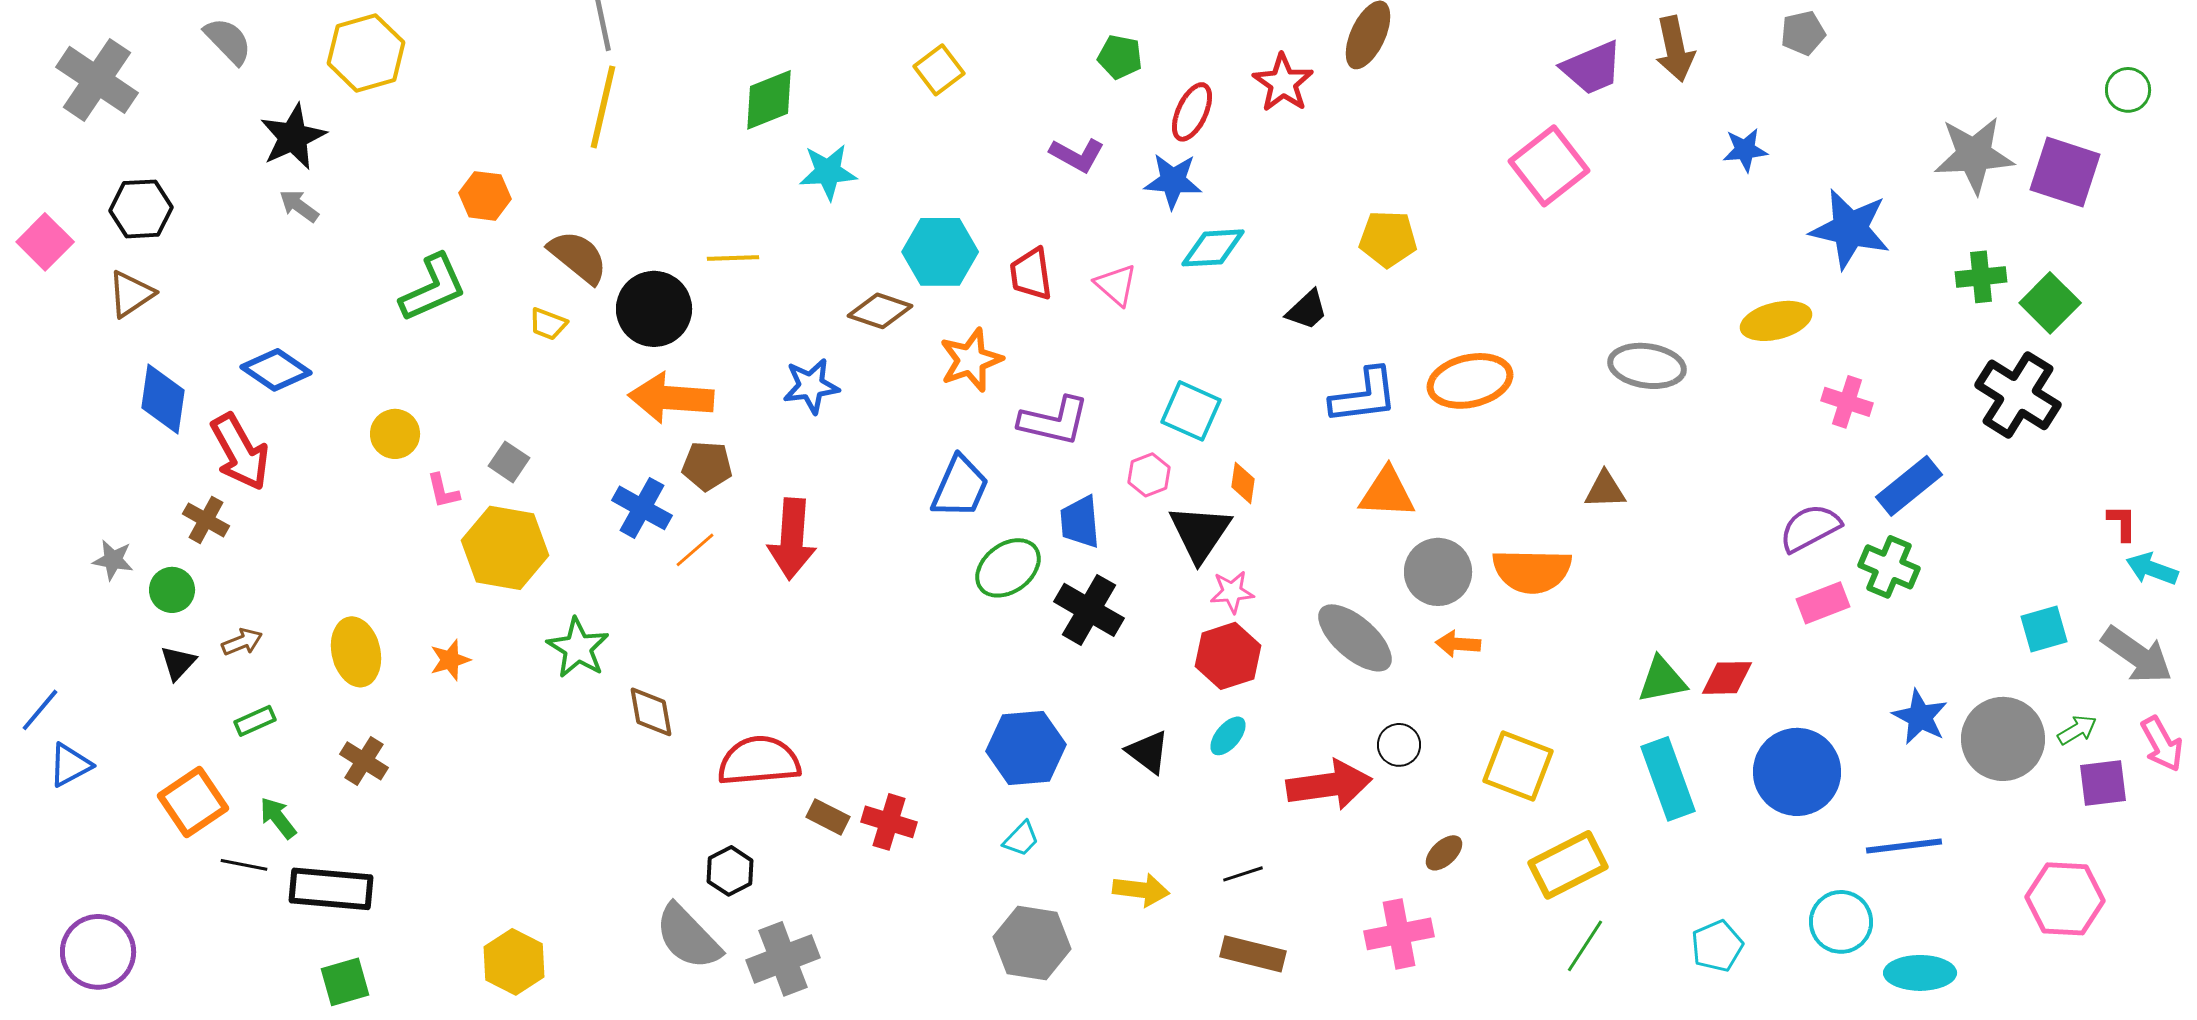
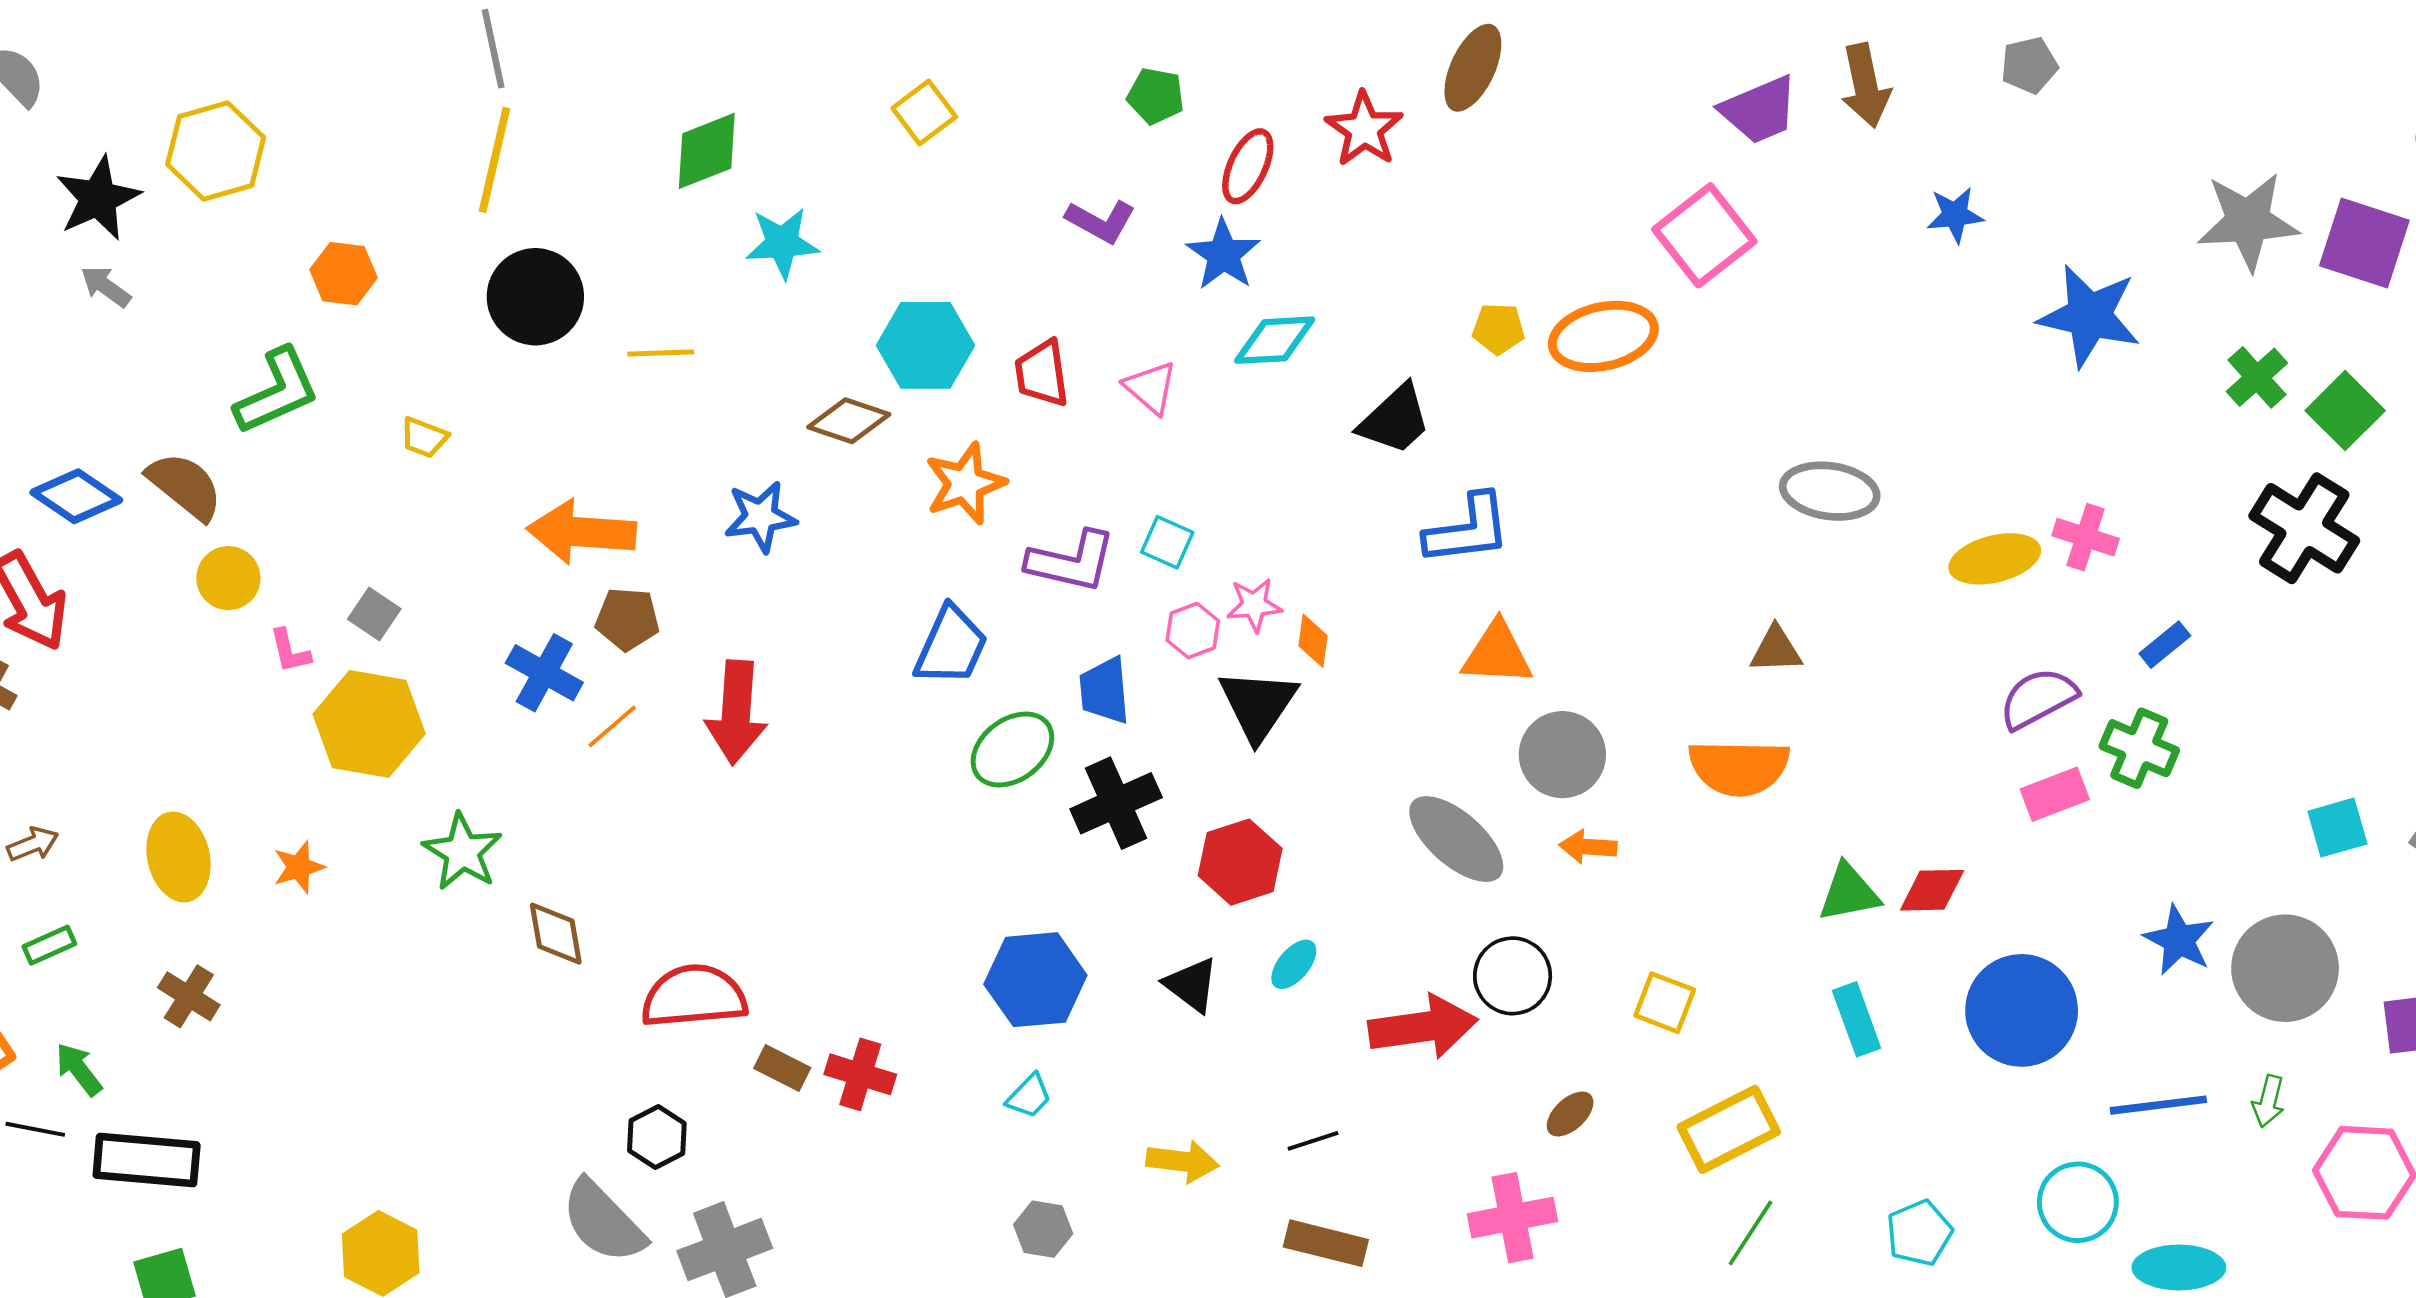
yellow hexagon: (366, 53) -> (216, 151), moved
blue star: (1173, 181) -> (1223, 255), turned 30
yellow pentagon: (1388, 239) -> (1498, 329), size x0.7
brown semicircle: (578, 257) -> (185, 486), moved
green cross: (1981, 277) -> (2257, 377), turned -36
black circle: (654, 309) -> (535, 297), moved
black trapezoid: (1307, 310) -> (1395, 420), size x1.4
yellow ellipse: (1776, 321) -> (1995, 559), moved
orange ellipse: (1470, 381) -> (1603, 336), moved
cyan square: (1191, 411) -> (1167, 542), moved, size x0.7
blue rectangle: (1909, 486) -> (2165, 645), size x0.6
orange semicircle: (1532, 571) -> (1739, 767), moved
pink star: (1232, 592) -> (1254, 605), moved
black cross: (1089, 610) -> (1116, 803), turned 36
red hexagon: (1228, 656) -> (1240, 862), moved
green arrow: (2077, 730) -> (2268, 1101), moved, turned 135
black circle: (1399, 745) -> (1513, 976), size x1.4
yellow square: (1518, 766) -> (1665, 1003), size x0.7
cyan rectangle: (1668, 779) -> (1857, 1019), size x0.7
gray hexagon: (1032, 943) -> (1043, 1229), size x0.6

